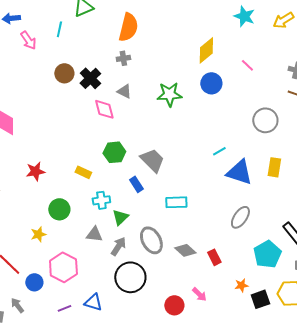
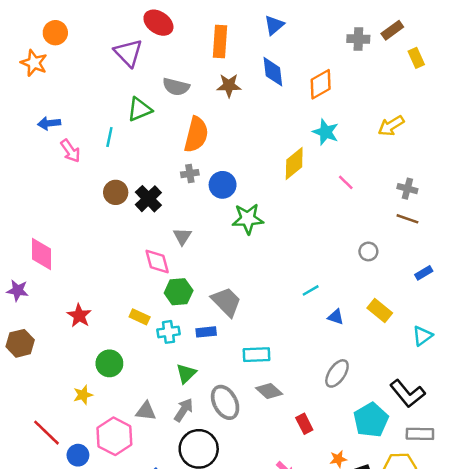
cyan star: (244, 16) -> (326, 132), moved
blue circle: (211, 83) -> (223, 185), moved
gray triangle: (124, 91) -> (182, 236), moved, turned 35
pink diamond: (104, 109) -> (157, 262), moved
gray circle: (265, 120) -> (368, 251), size x0.6
yellow rectangle: (274, 167) -> (380, 311), turned -60
red star: (35, 171) -> (79, 316), turned -30
blue triangle: (239, 172) -> (336, 317), size x0.5
blue rectangle: (136, 184) -> (206, 332), turned -63
cyan cross: (101, 200) -> (168, 332), moved
gray triangle: (94, 234) -> (146, 411), moved
gray diamond: (185, 250) -> (269, 391), moved

